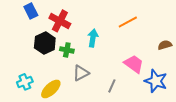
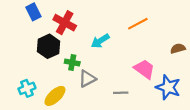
cyan arrow: (93, 38) -> (100, 41), turned -132
green cross: (67, 50) -> (72, 63), moved
gray line: (112, 86) -> (121, 93), turned 64

